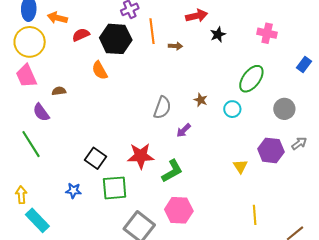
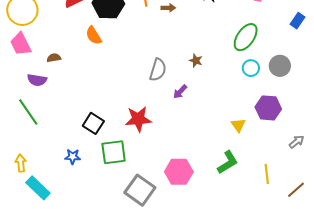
cyan circle: (232, 109) -> (251, 68), moved
purple semicircle: (41, 112) -> (37, 80), turned -42
gray arrow: (299, 143) -> (297, 142), moved
green L-shape: (172, 171) -> (228, 162), moved
yellow line: (255, 215) -> (267, 174), moved

